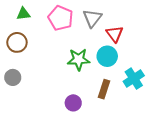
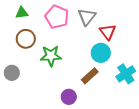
brown circle: (17, 42) -> (26, 39), moved
green star: (79, 59) -> (51, 56), moved
brown rectangle: (104, 89) -> (90, 76), moved, turned 30

